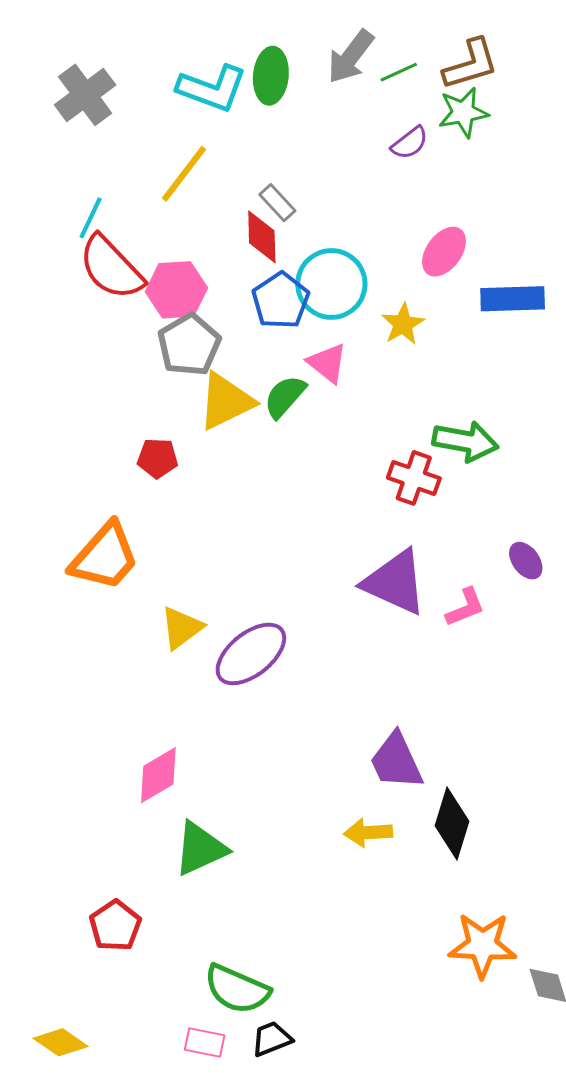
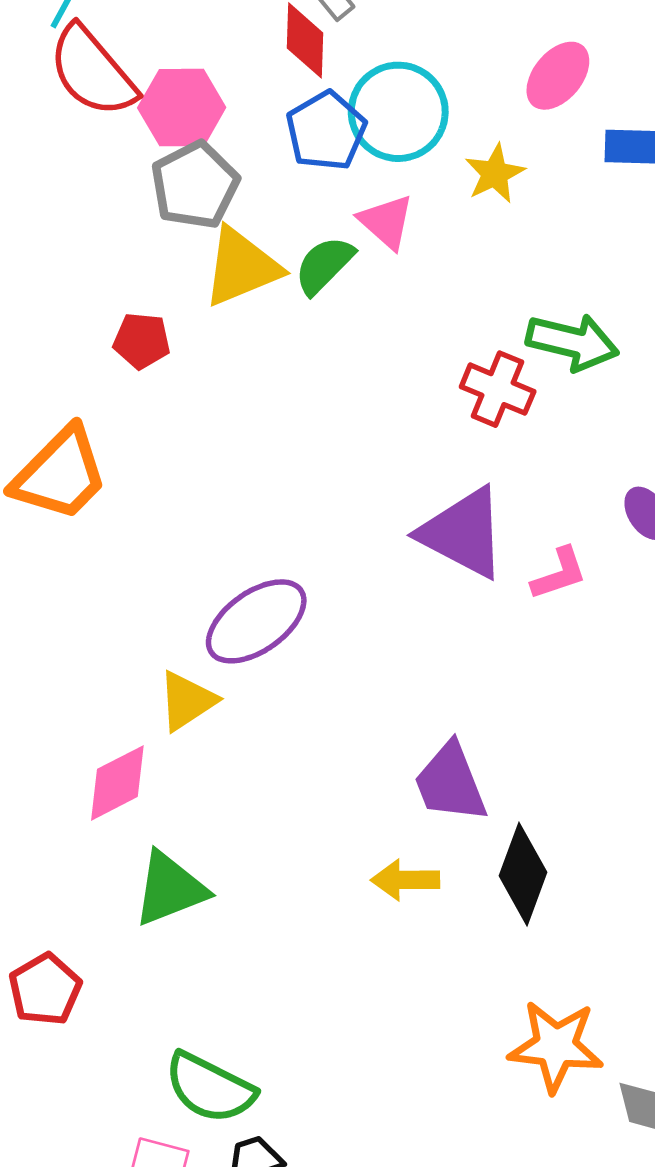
yellow triangle: (182, 628) -> (187, 701), moved

